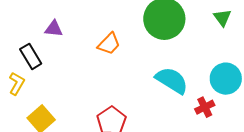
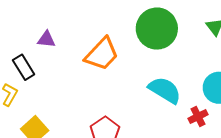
orange trapezoid: (109, 44) -> (102, 54), size x1.5

